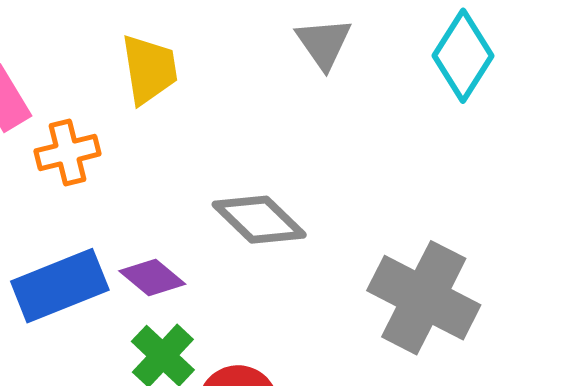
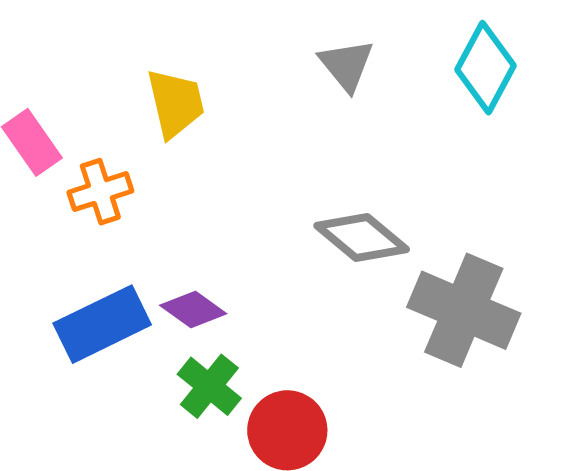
gray diamond: (259, 220) -> (362, 238), moved

